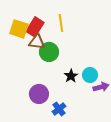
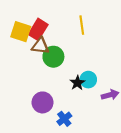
yellow line: (61, 23) -> (82, 25), moved
cyan circle: (90, 75) -> (88, 80), moved

